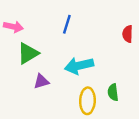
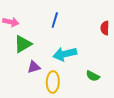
green semicircle: (113, 92) -> (93, 76), turned -56
yellow ellipse: (87, 101) -> (53, 82), moved

